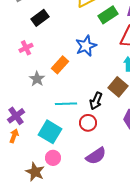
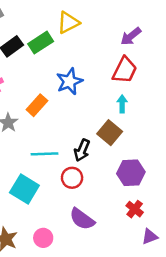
green rectangle: (108, 15) -> (41, 43), moved
purple semicircle: (96, 156) -> (82, 219), turned 70
pink circle: (53, 158) -> (43, 238), moved

